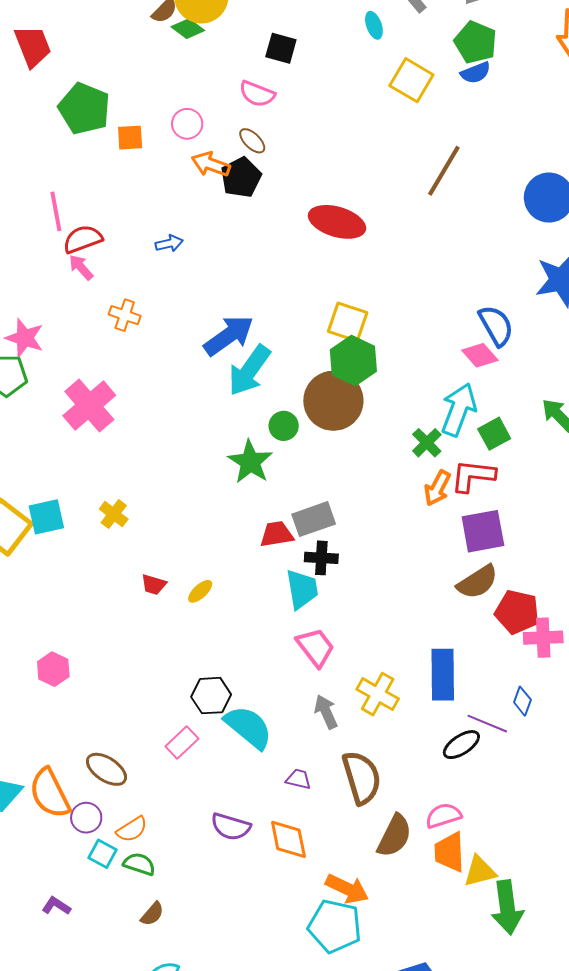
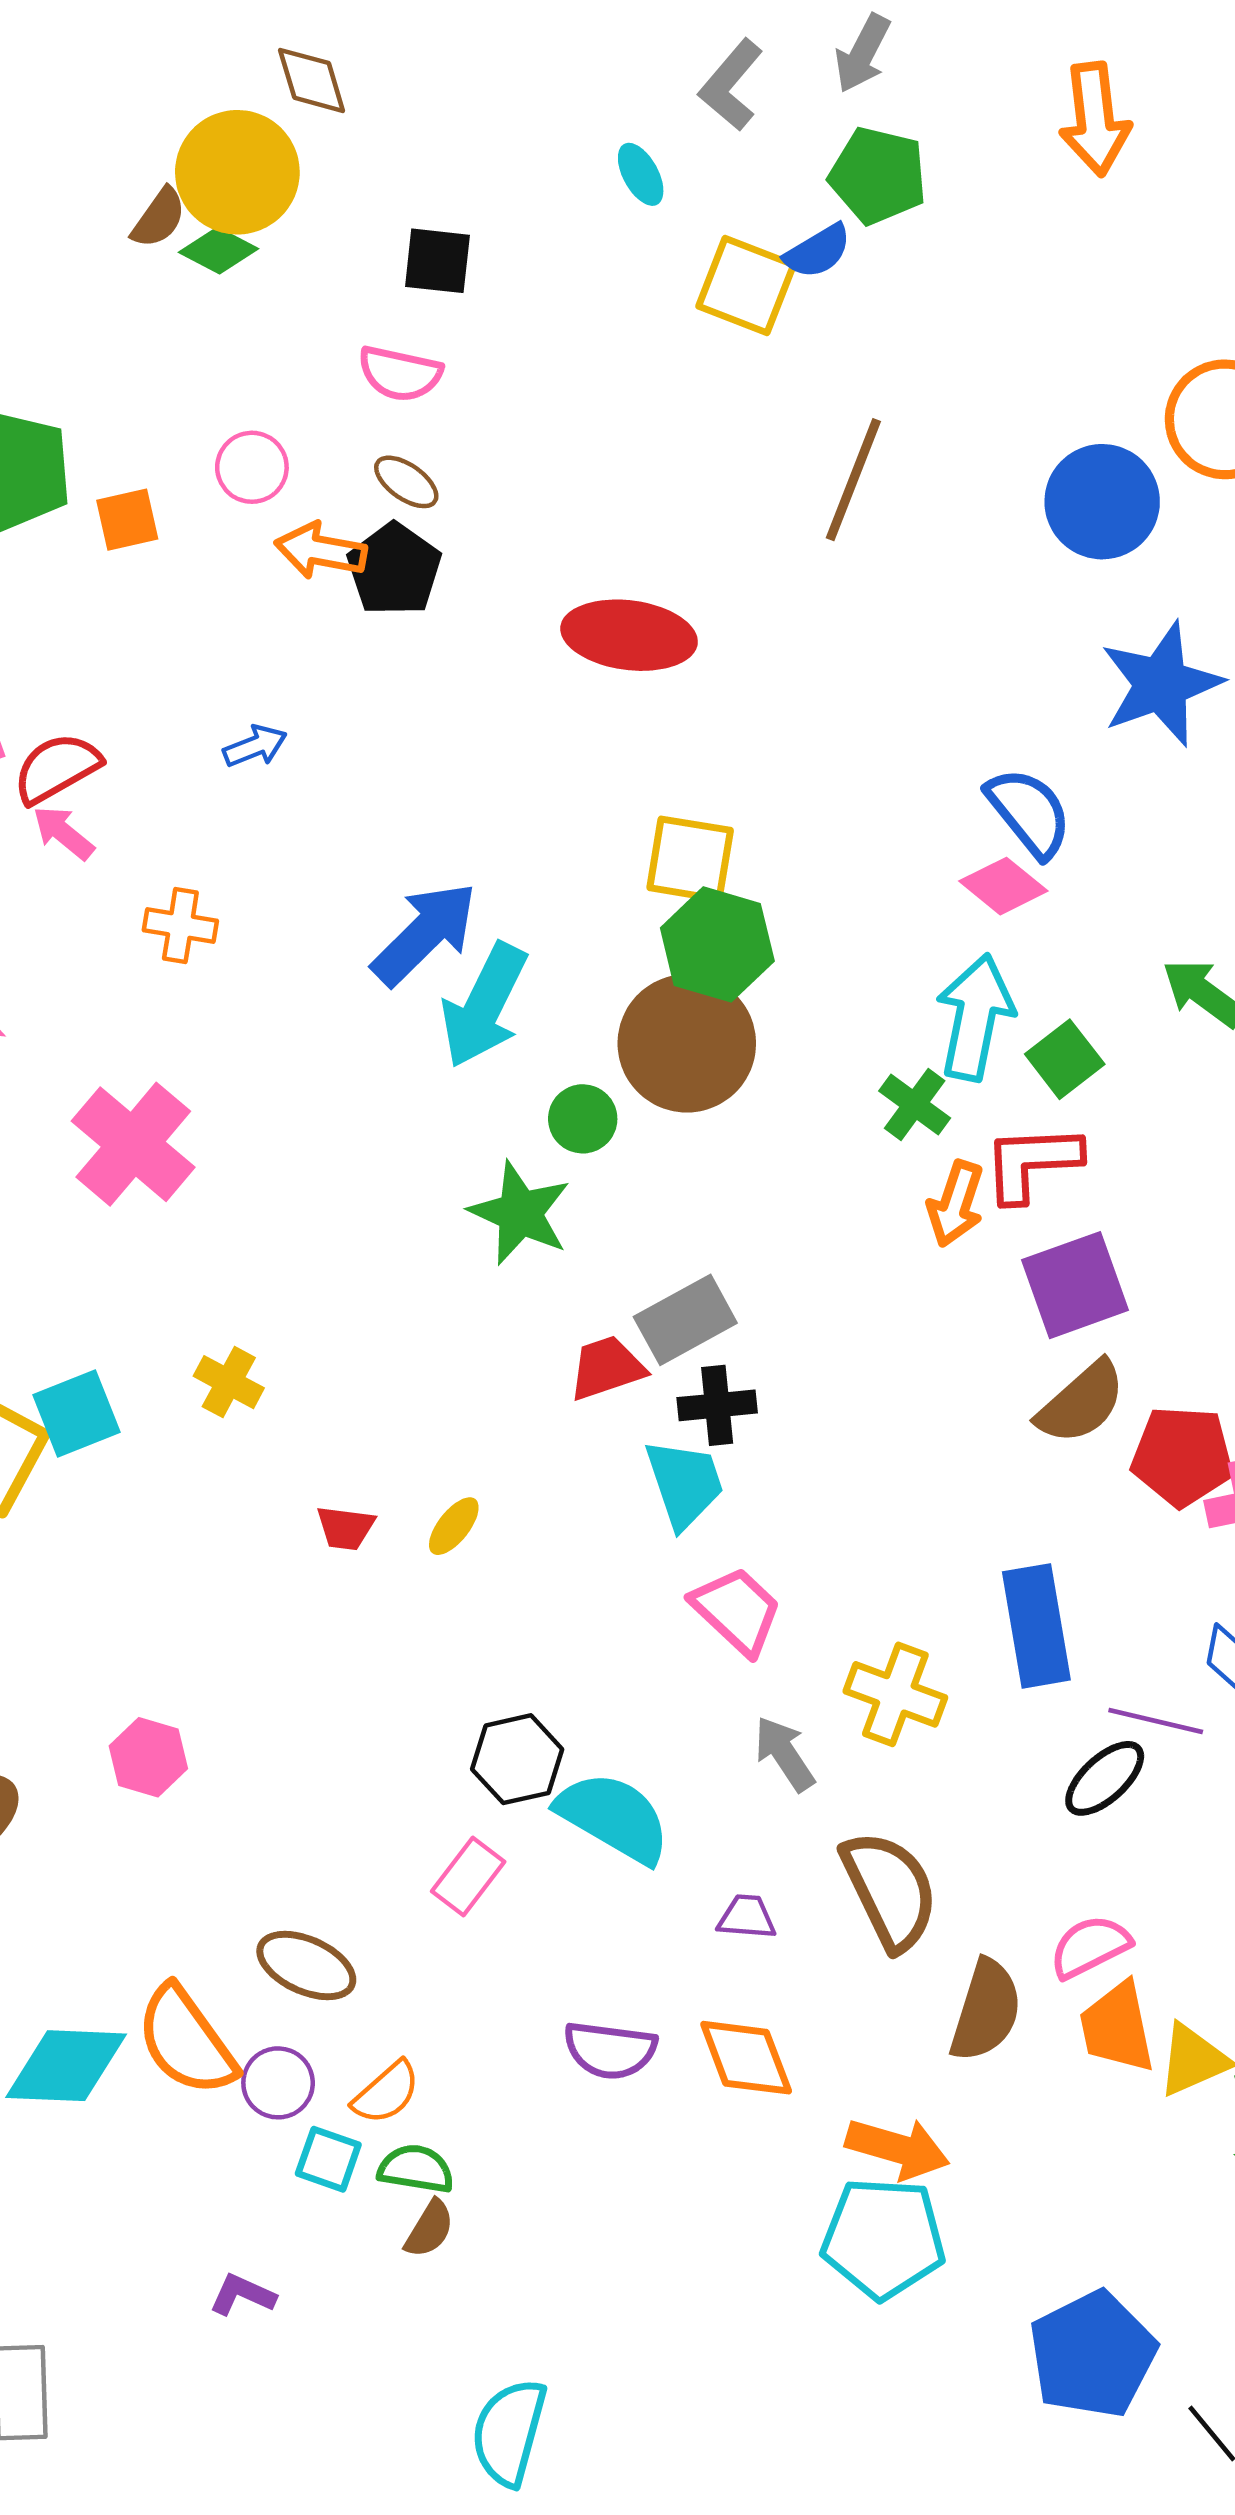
blue semicircle: (476, 73) -> (818, 251), moved
brown semicircle: (152, 914) -> (429, 2229), moved

